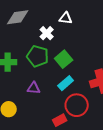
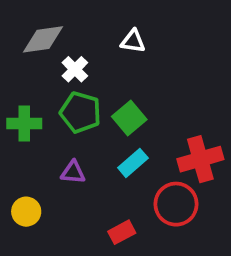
white cross: (47, 33) -> (75, 69), moved
red circle: (77, 105) -> (176, 204), moved

